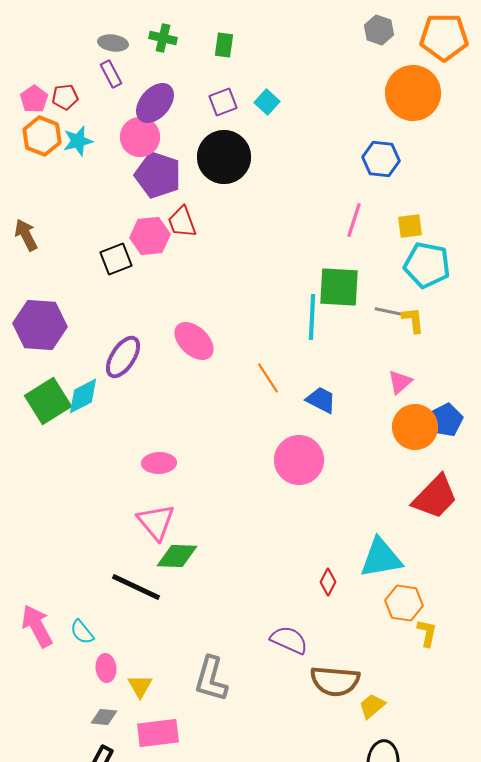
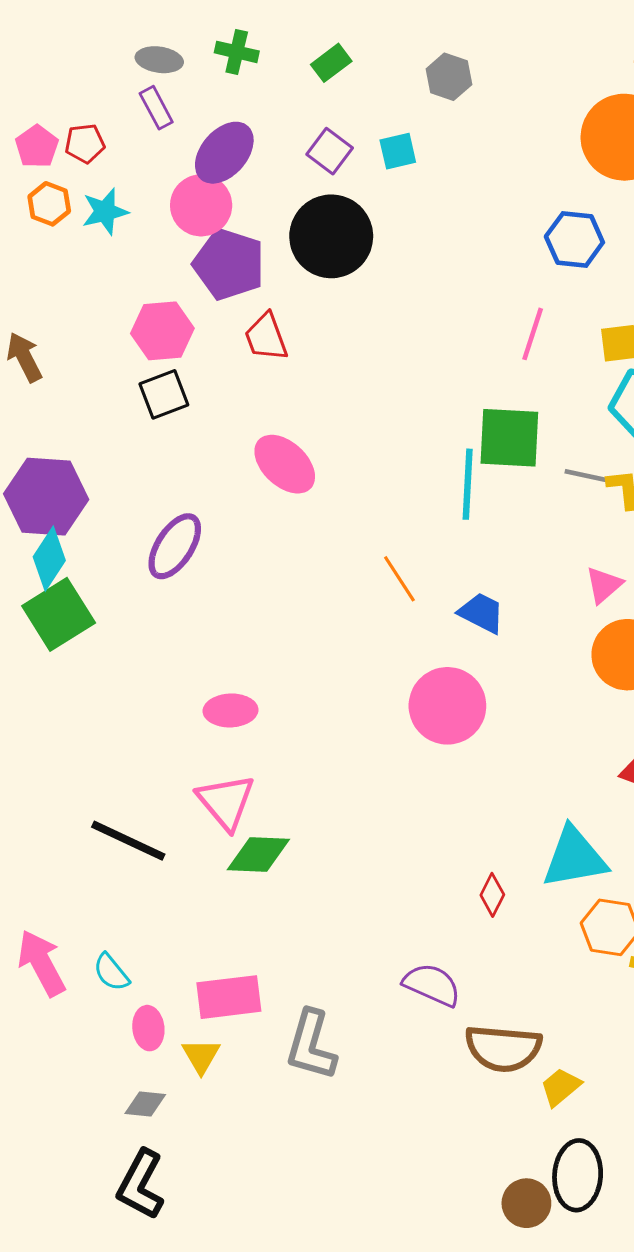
gray hexagon: (379, 30) -> (449, 77), moved
green rectangle: (224, 45) -> (331, 63), turned 45
purple square: (223, 102) -> (330, 151), turned -32
cyan square: (267, 102) -> (398, 151), turned 35
orange hexagon: (42, 136) -> (49, 204), size x0.7
pink hexagon: (150, 236) -> (162, 331), moved
pink ellipse: (194, 341) -> (285, 464), moved
cyan diamond: (83, 396) -> (49, 559), moved, turned -30
black line: (136, 587) -> (128, 841), moved
pink rectangle: (158, 733) -> (229, 997), moved

